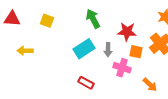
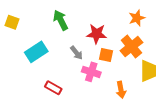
cyan rectangle: (84, 49) -> (36, 52), moved
gray arrow: (108, 50) -> (76, 53), turned -40
orange arrow: (150, 85) -> (121, 90), turned 35

